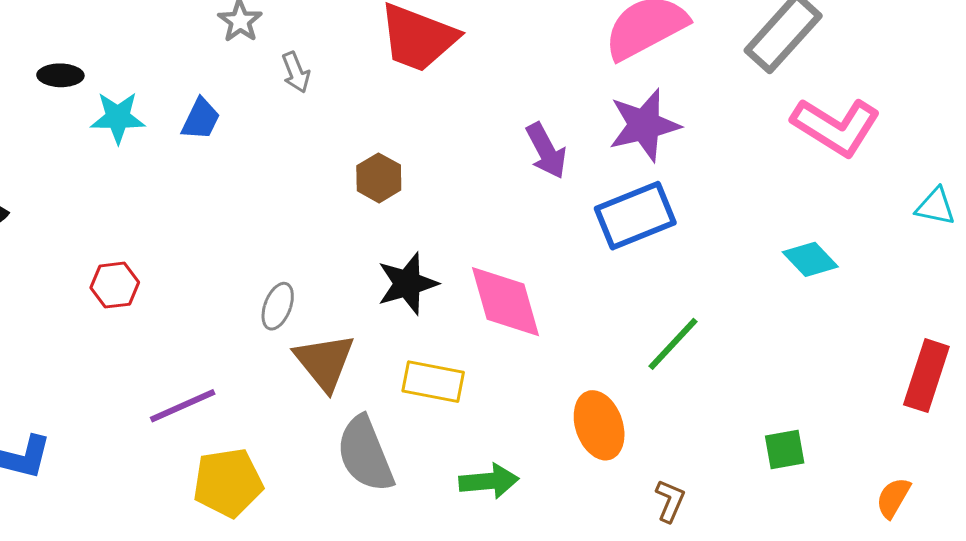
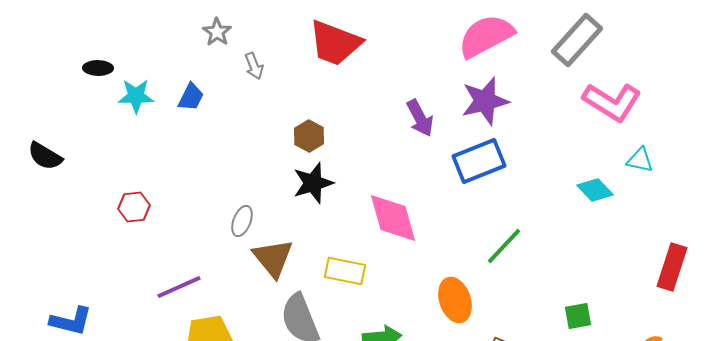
cyan triangle: (935, 207) -> (640, 160), moved
black star: (407, 284) -> (313, 183), moved

